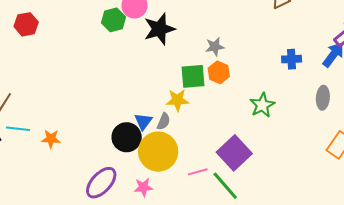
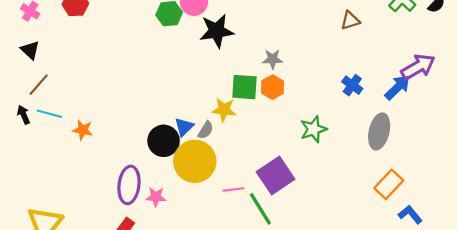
blue cross: (292, 59) -> (352, 85), turned 30
gray ellipse: (323, 98) -> (379, 131), size x1.4
purple ellipse: (101, 183) -> (129, 185), turned -44
pink star: (143, 187) -> (156, 197), moved

